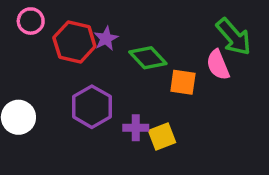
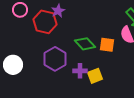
purple star: (106, 39) -> (58, 11), moved
green diamond: (148, 58) -> (85, 44), moved

